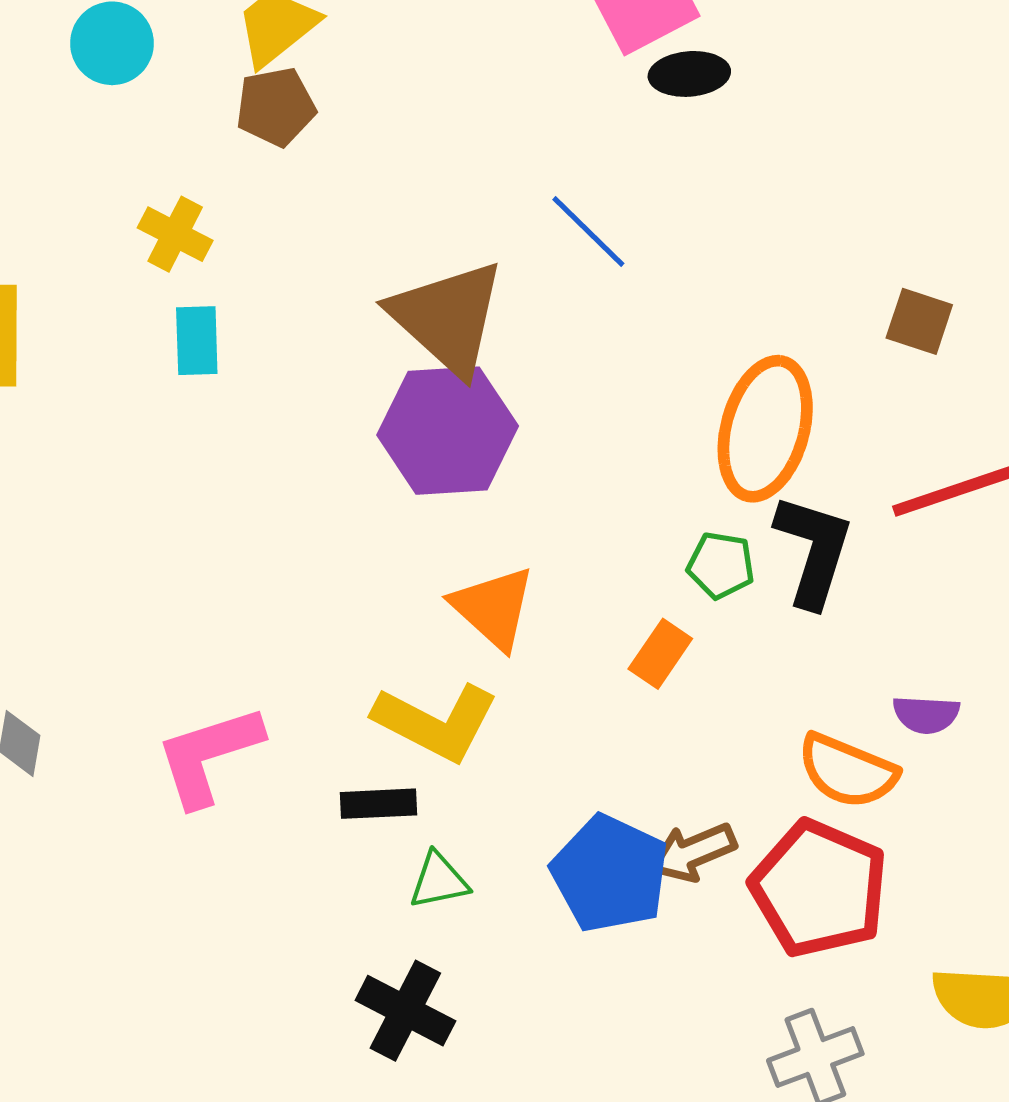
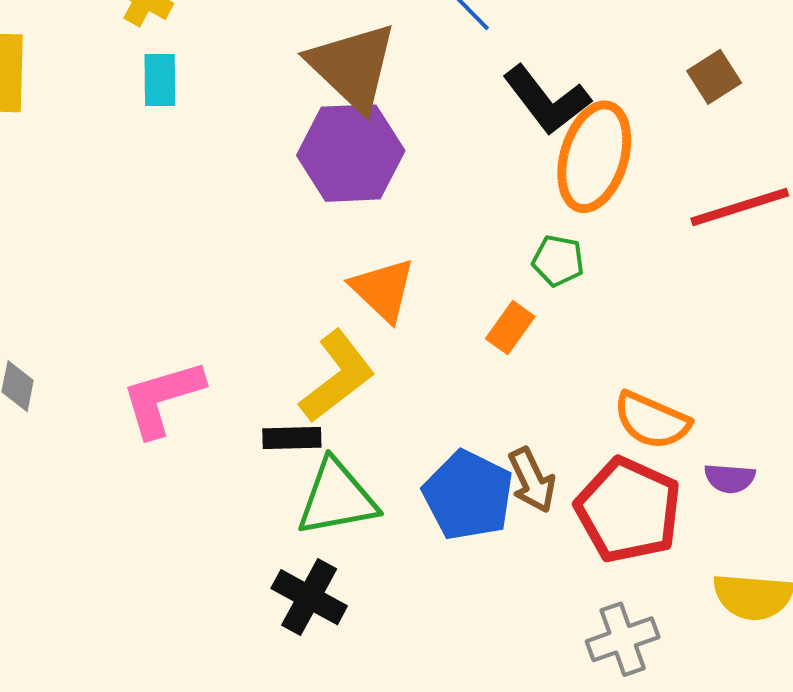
brown square: (919, 321) -> (714, 77), turned 38
black L-shape: (814, 550) -> (547, 100), moved, turned 124
purple semicircle: (926, 714) -> (730, 478), moved
yellow L-shape: (436, 722) -> (337, 376), turned -66
brown arrow: (693, 852) -> (532, 480), turned -94
green triangle: (439, 881) -> (337, 498), size x1.8

